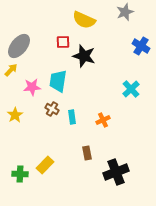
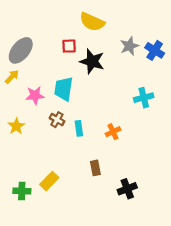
gray star: (125, 12) -> (129, 46), moved
cyan cross: (131, 89) -> (144, 98), turned 30
black cross: (116, 172) -> (127, 189), size x0.7

